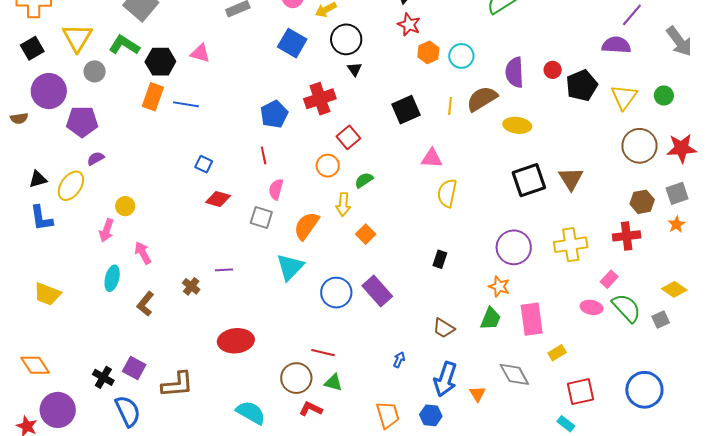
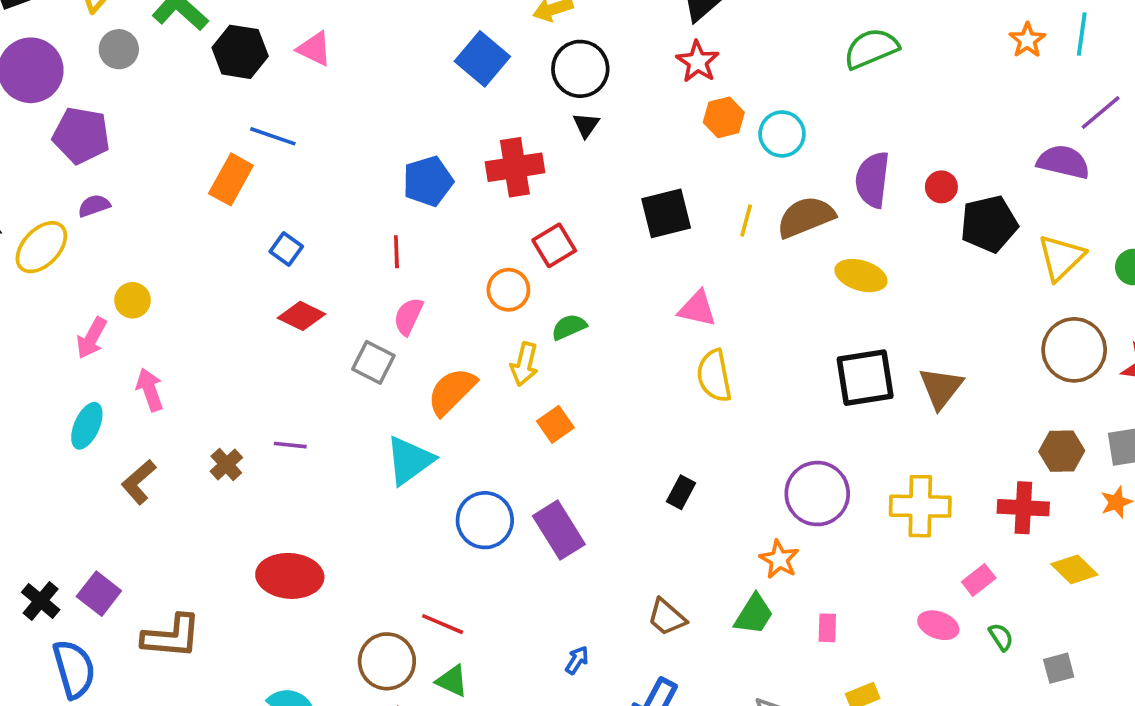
orange rectangle: (153, 97) -> (231, 179), moved
yellow semicircle: (447, 193) -> (714, 376), turned -32
yellow diamond: (674, 289) -> (1074, 569), moved
green semicircle: (626, 308) -> (1001, 637), size x0.5
pink rectangle: (532, 319) -> (827, 628), size x0.5

